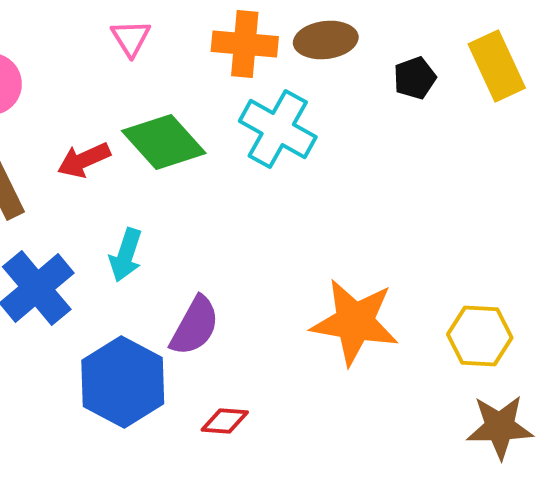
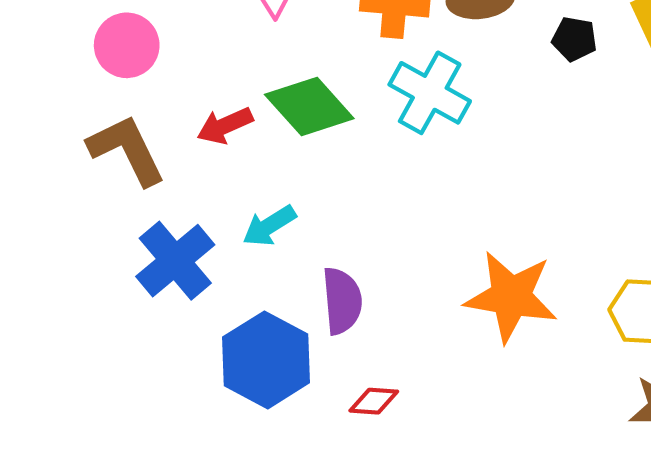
black pentagon: (415, 78) -> (574, 39), turned 30
cyan arrow: (126, 255) -> (269, 226), turned 40
purple semicircle: (195, 326) -> (342, 301), turned -34

